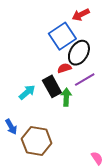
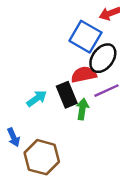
blue square: (62, 36) -> (85, 37), turned -32
red semicircle: (64, 68) -> (84, 75), size x1.5

